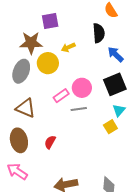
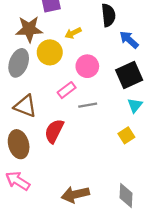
pink circle: (82, 88) -> (87, 66), moved
yellow square: (110, 127) -> (126, 135), moved
red semicircle: (50, 142) -> (54, 131), moved, size x1.5

